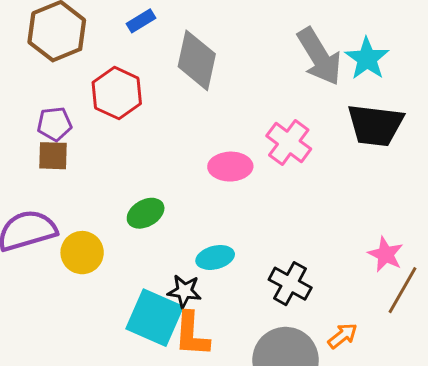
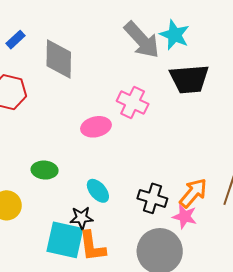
green ellipse: (146, 213) -> (45, 170), turned 45
pink star: (386, 254) -> (185, 217), moved
cyan ellipse: (215, 257) -> (98, 191), turned 75
orange arrow: (343, 336) -> (193, 193), moved, size x1.5

